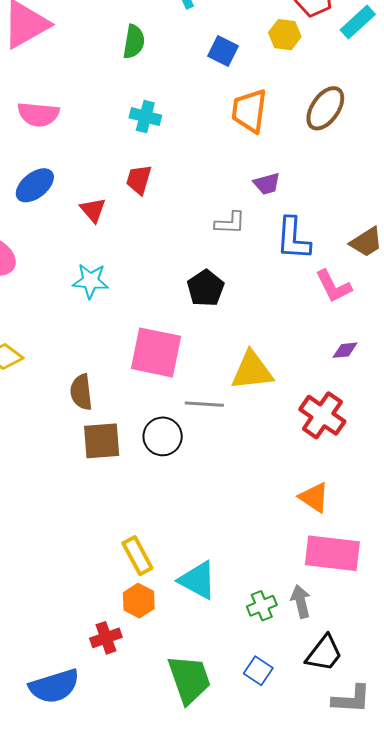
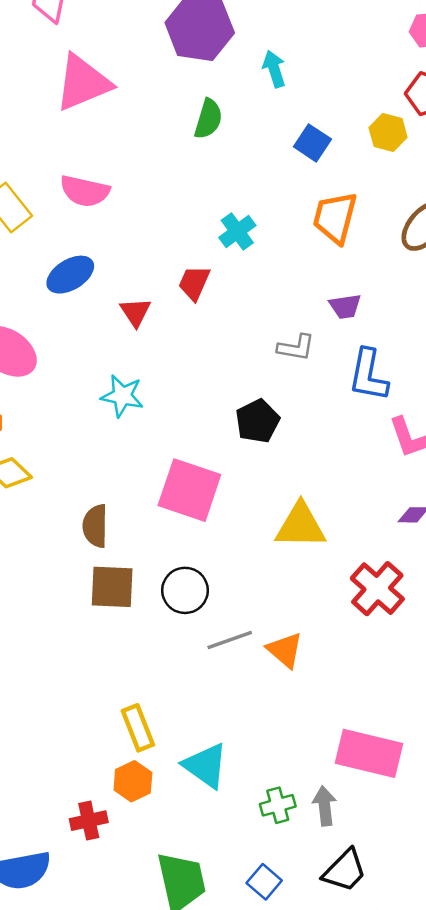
cyan cross: (145, 117) -> (237, 231), moved, turned 32
gray line: (204, 404) -> (230, 640), moved, turned -30
orange triangle: (314, 497) -> (285, 650), moved

